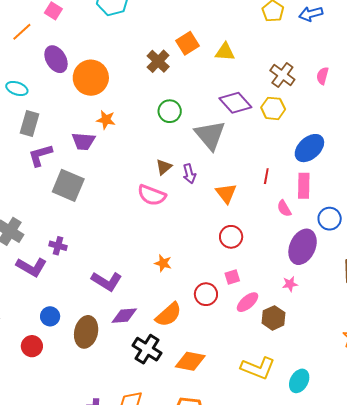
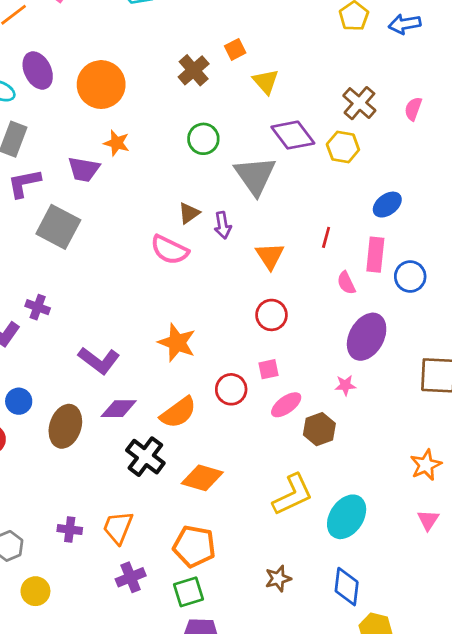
orange square: (187, 43) -> (235, 49), size x0.7
yellow triangle: (225, 52) -> (266, 82), moved, turned 40
purple ellipse: (56, 59) -> (38, 70), moved
blue ellipse: (309, 148) -> (387, 205), size x0.7
blue circle: (330, 219) -> (410, 277), moved
orange star: (163, 263) -> (177, 343), size x1.6
yellow L-shape: (258, 368) -> (293, 495), turned -52
cyan ellipse: (299, 381) -> (347, 517), size x1.4

